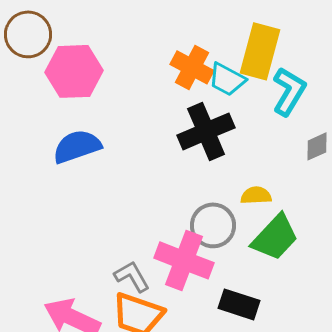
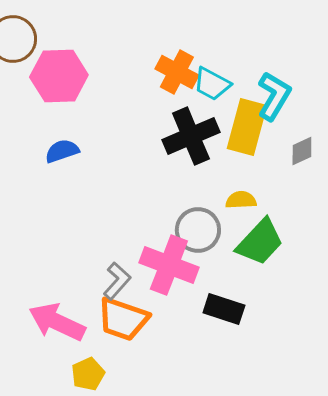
yellow rectangle: (260, 51) -> (247, 127), moved
blue semicircle: (77, 146) -> (62, 151), size x0.7
gray L-shape: (132, 276) -> (117, 281), turned 72

